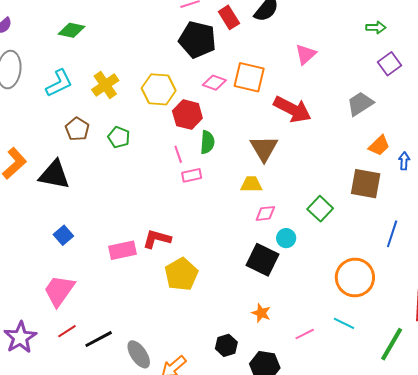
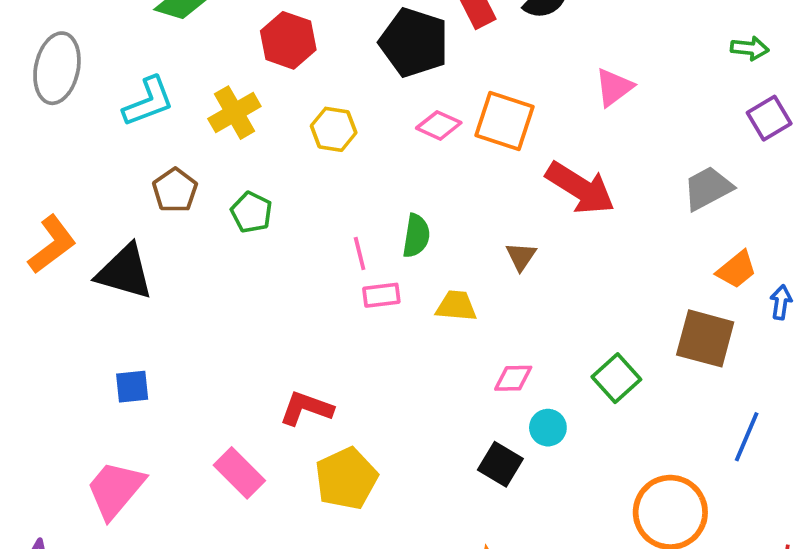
yellow hexagon: (159, 89) -> (334, 129), size x0.7
red hexagon: (187, 115) -> (288, 40), moved
brown triangle: (264, 148) -> (521, 256), size x0.6
yellow trapezoid: (251, 184) -> (456, 306), moved
blue square: (63, 235) -> (132, 387), turned 30
pink rectangle: (123, 250) -> (239, 473), moved, turned 52
black square: (263, 260) -> (500, 464), size x0.7

